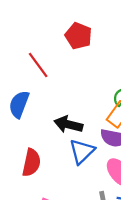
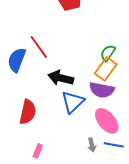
red line: (38, 65) -> (39, 47), moved

